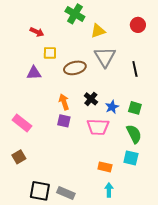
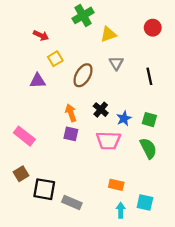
green cross: (75, 14) -> (83, 15), turned 30
yellow square: (50, 53) -> (55, 59), turned -32
gray triangle: (105, 57) -> (116, 63), size x0.6
brown ellipse: (75, 68) -> (83, 75), turned -45
cyan square: (131, 158) -> (145, 203), moved
black square: (40, 191) -> (44, 189), moved
gray rectangle: (66, 193) -> (72, 203), moved

